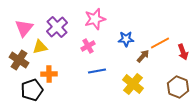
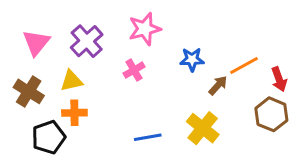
yellow triangle: (40, 47) -> (71, 81), moved
blue line: (97, 71) -> (148, 137), moved
brown hexagon: (178, 87) -> (271, 114), moved

